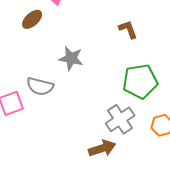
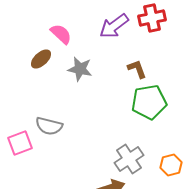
gray star: (71, 58) -> (80, 69), moved
green pentagon: (140, 81) -> (149, 102), moved

